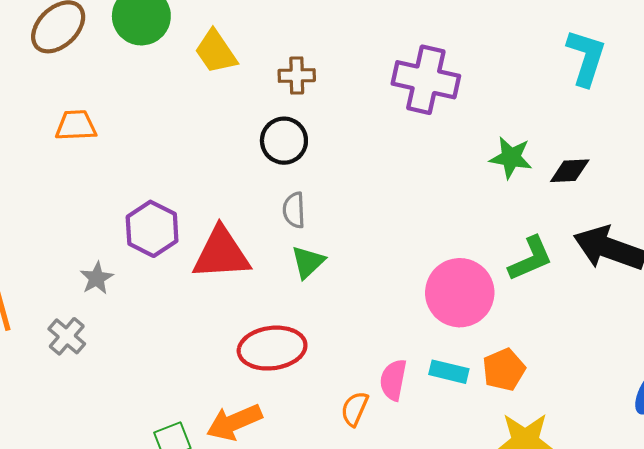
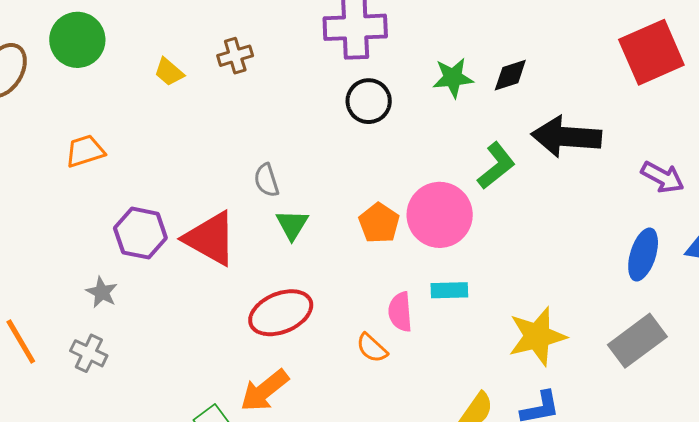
yellow trapezoid: (216, 52) -> (169, 72), moved, size x0.7
orange trapezoid: (76, 125) -> (85, 151), moved
black circle: (284, 141) -> (369, 101), moved
red triangle: (221, 254) -> (210, 238), turned 48
orange pentagon: (504, 370) -> (379, 223), moved
orange semicircle: (355, 409) -> (372, 348), turned -56

